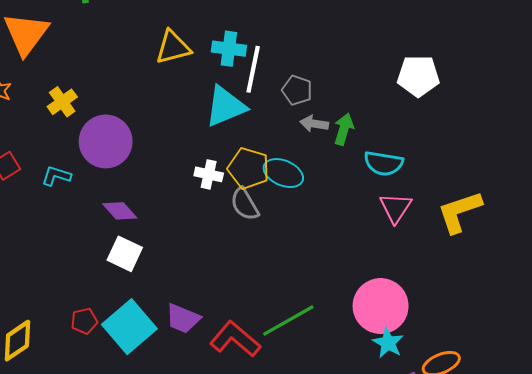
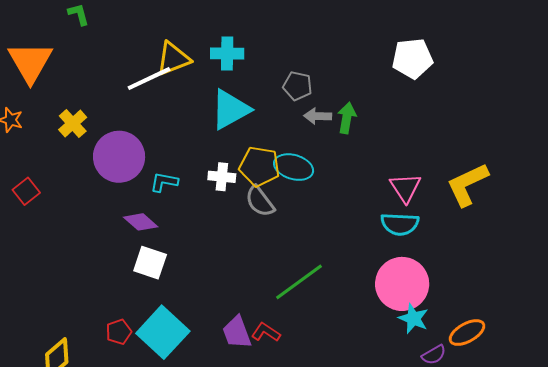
white line: (253, 69) -> (149, 79), moved, turned 60
cyan semicircle: (384, 163) -> (400, 224), moved
cyan L-shape: (56, 176) -> (164, 182), moved
purple trapezoid: (183, 318) -> (237, 332), moved, turned 54
green line: (288, 320) -> (299, 282), moved
red L-shape: (235, 339) -> (266, 332), size x0.6

